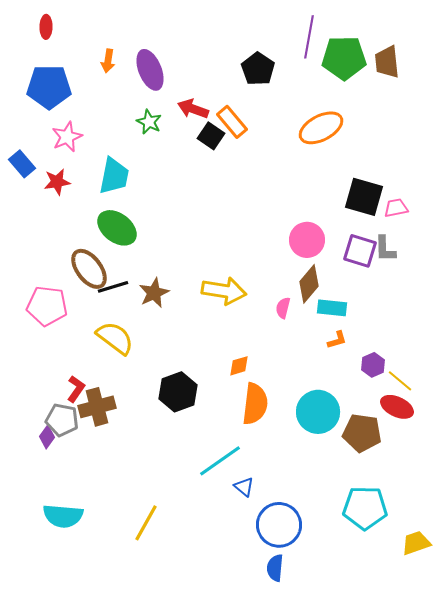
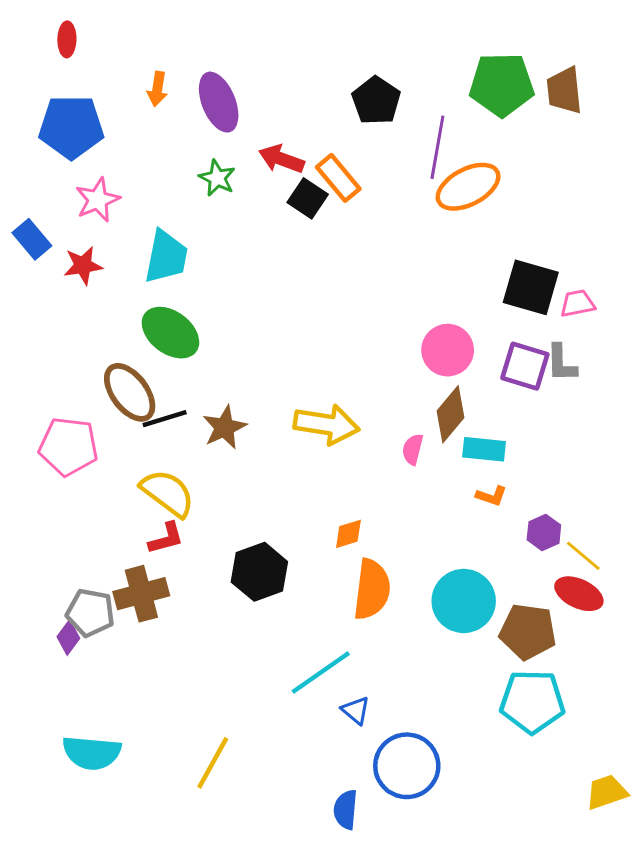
purple line: (309, 37) -> (437, 147), moved
orange L-shape: (337, 340) -> (491, 496), turned 35
red L-shape: (76, 389) -> (166, 538), moved, turned 40
cyan pentagon: (365, 508) -> (532, 702), moved
blue semicircle: (275, 568) -> (346, 810), moved

